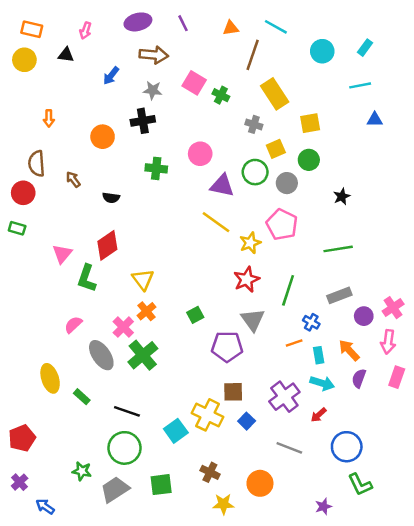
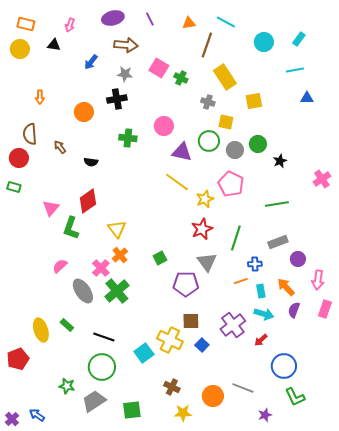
yellow square: (276, 149) -> (226, 122), turned 35
green circle: (309, 160) -> (258, 144), moved
pink cross: (393, 308) -> (322, 179), moved
blue cross: (311, 322) -> (255, 264), turned -32
yellow ellipse: (50, 378) -> (41, 330), moved
gray line: (289, 448) -> (243, 388), moved
purple cross: (20, 482) -> (12, 419), moved
green square: (161, 485) -> (132, 410), moved

